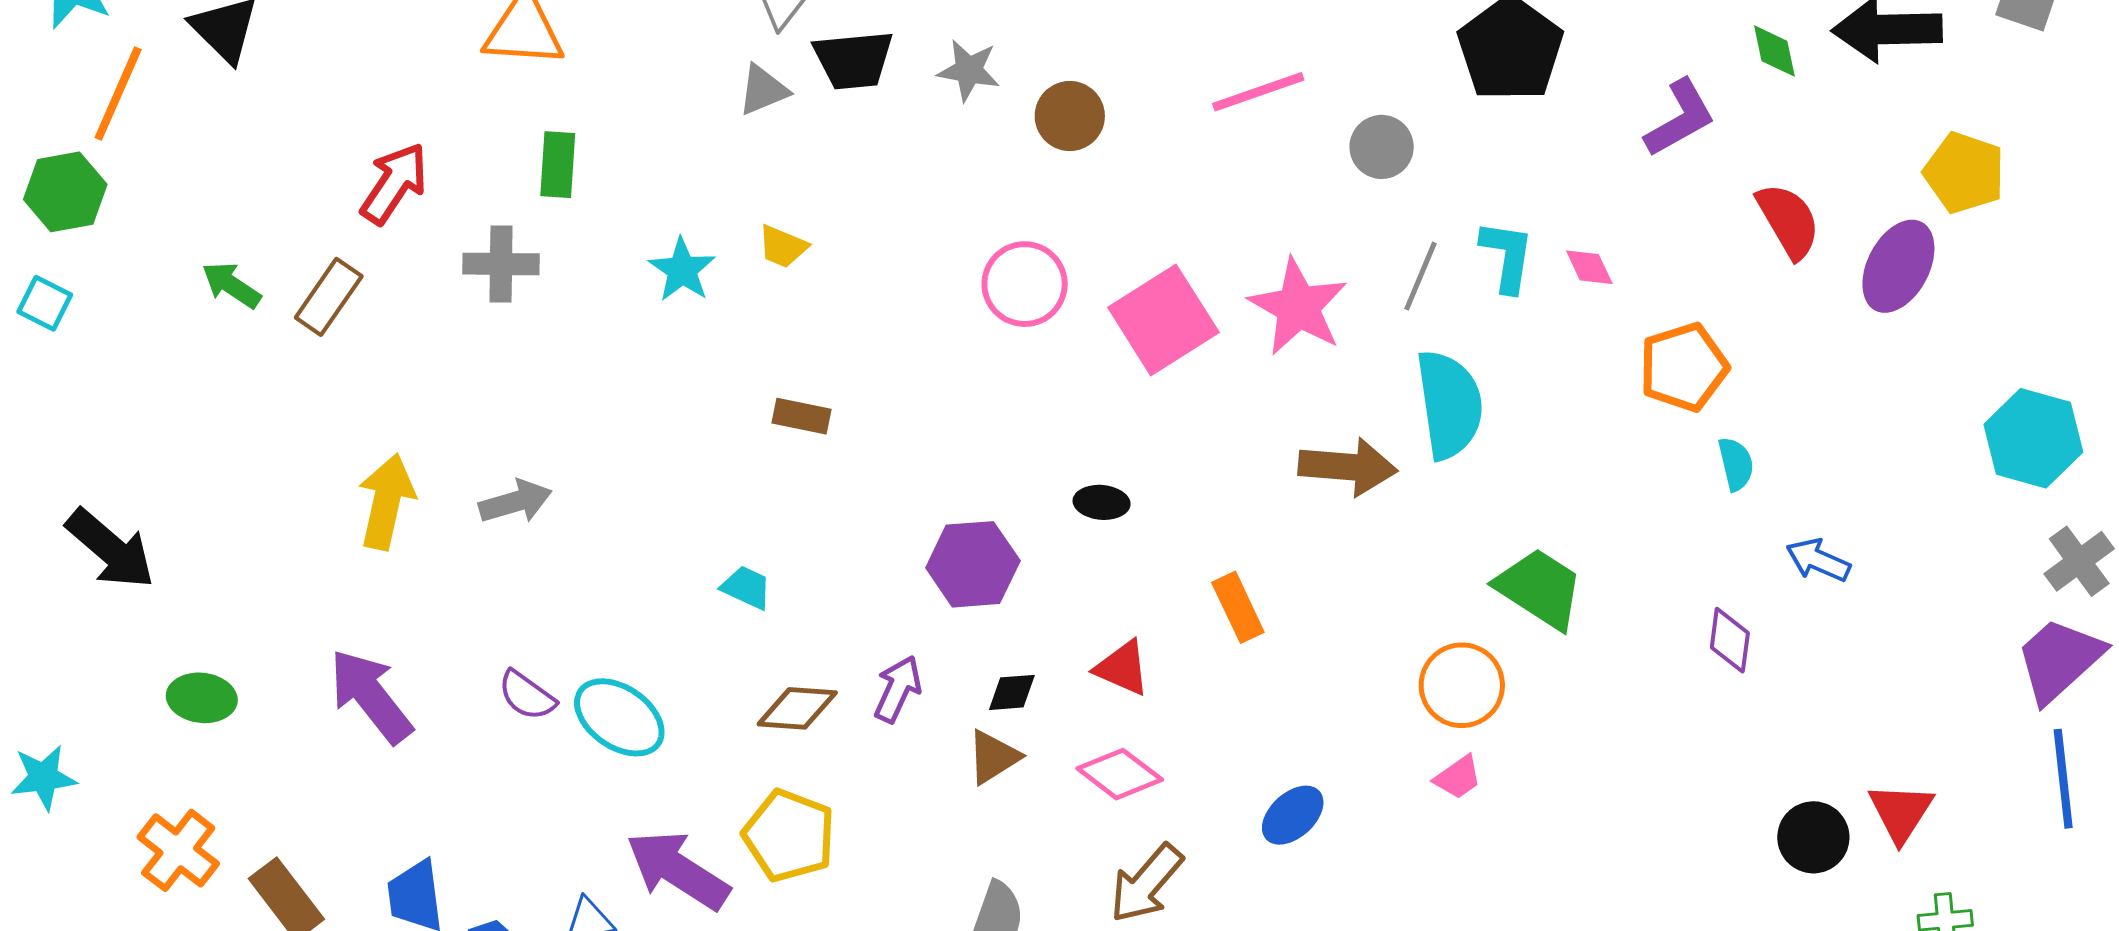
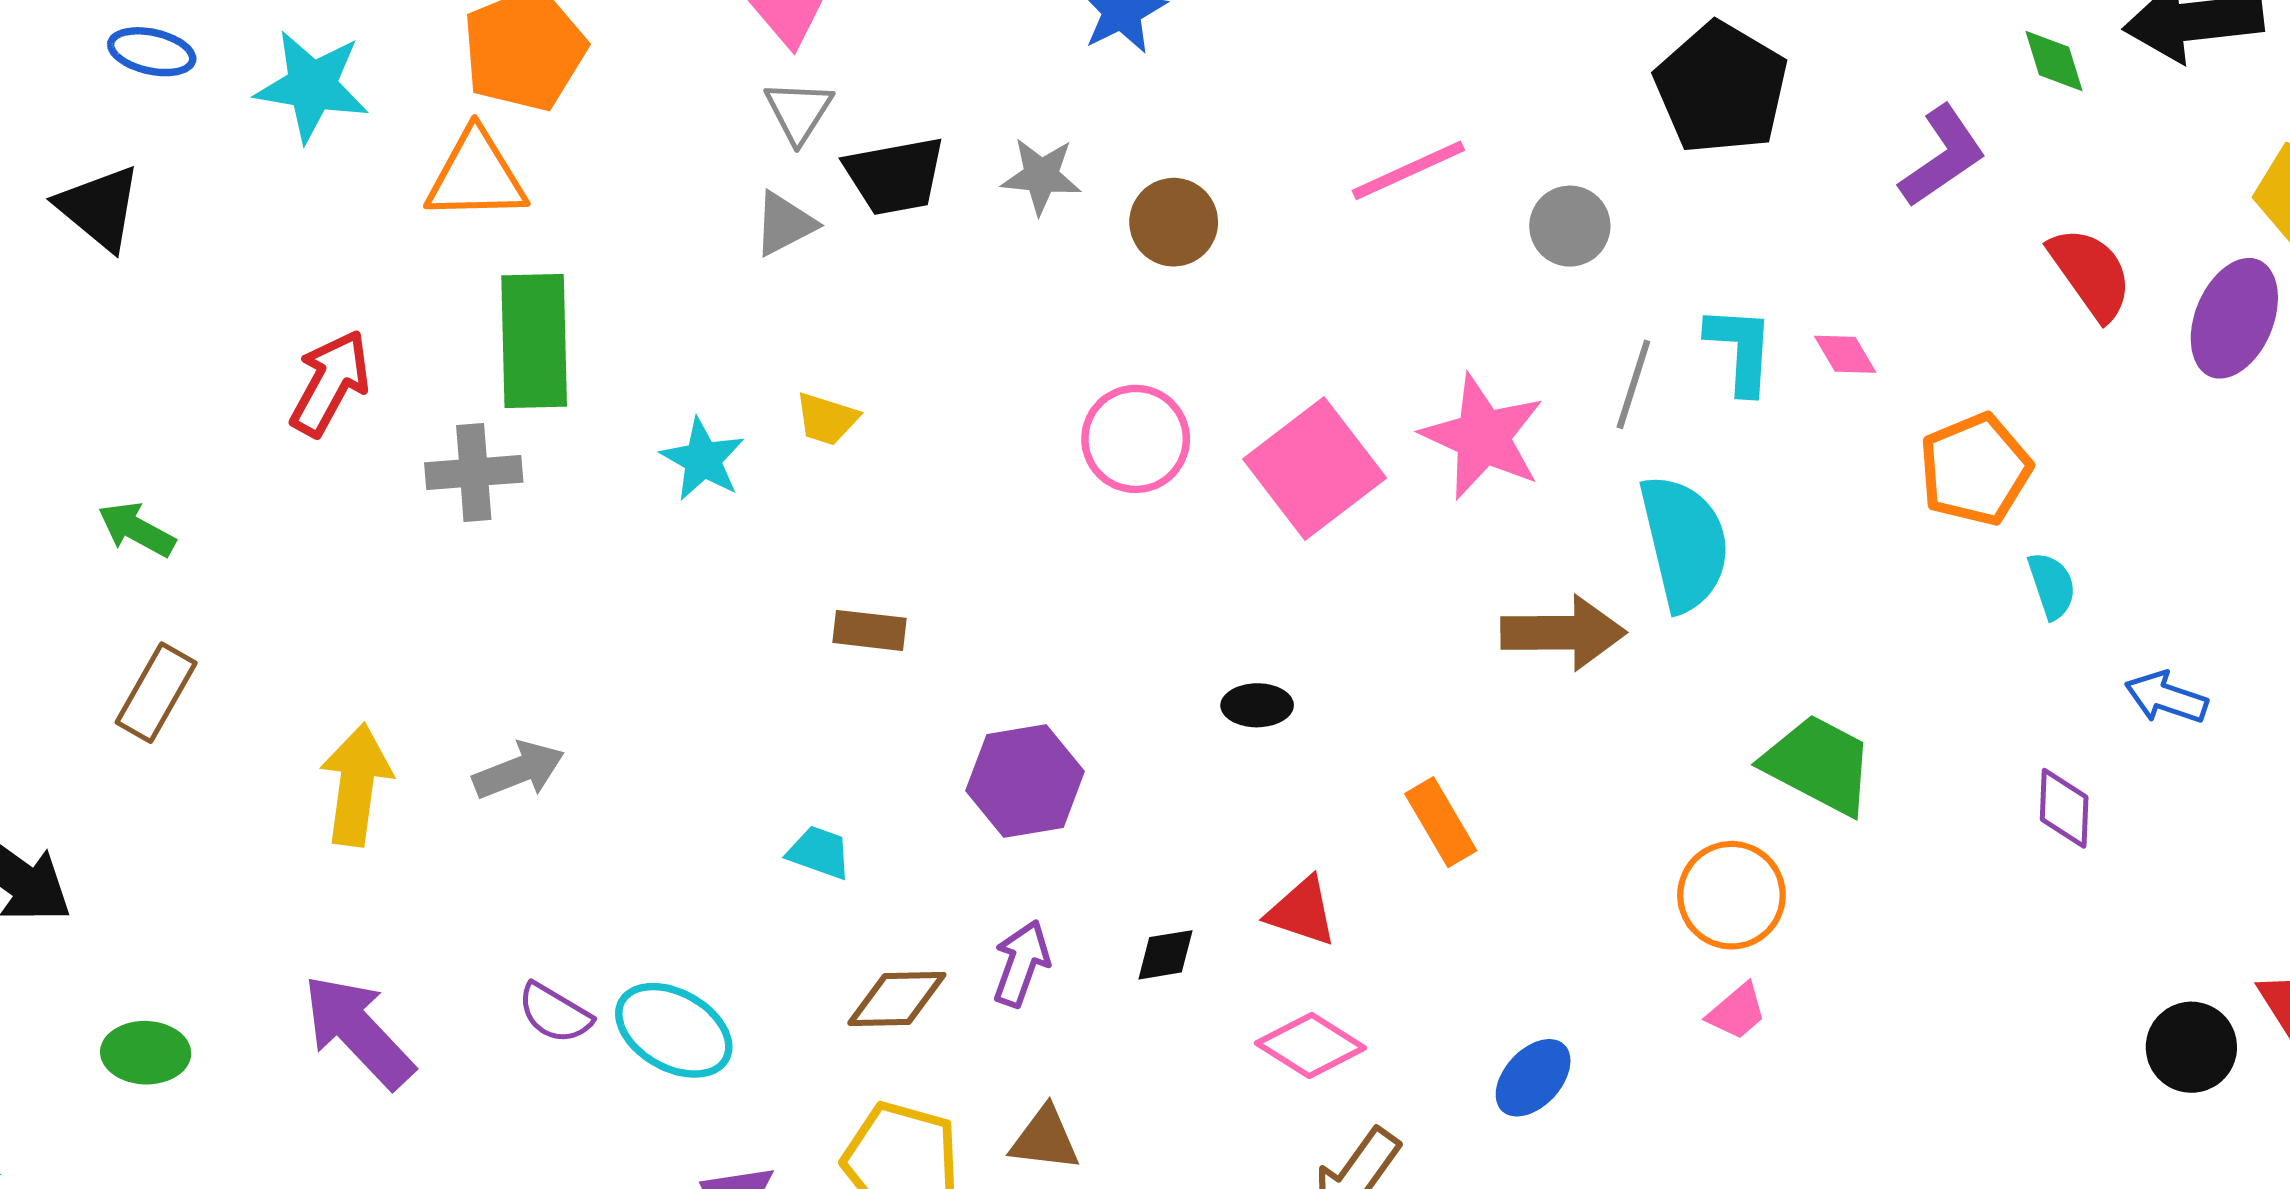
green rectangle: (558, 165) -> (534, 341), size x1.6
brown rectangle: (329, 297) -> (156, 693), moved
purple hexagon: (973, 564) -> (1025, 781), moved
brown triangle: (993, 757) -> (1045, 1139), moved, turned 44

